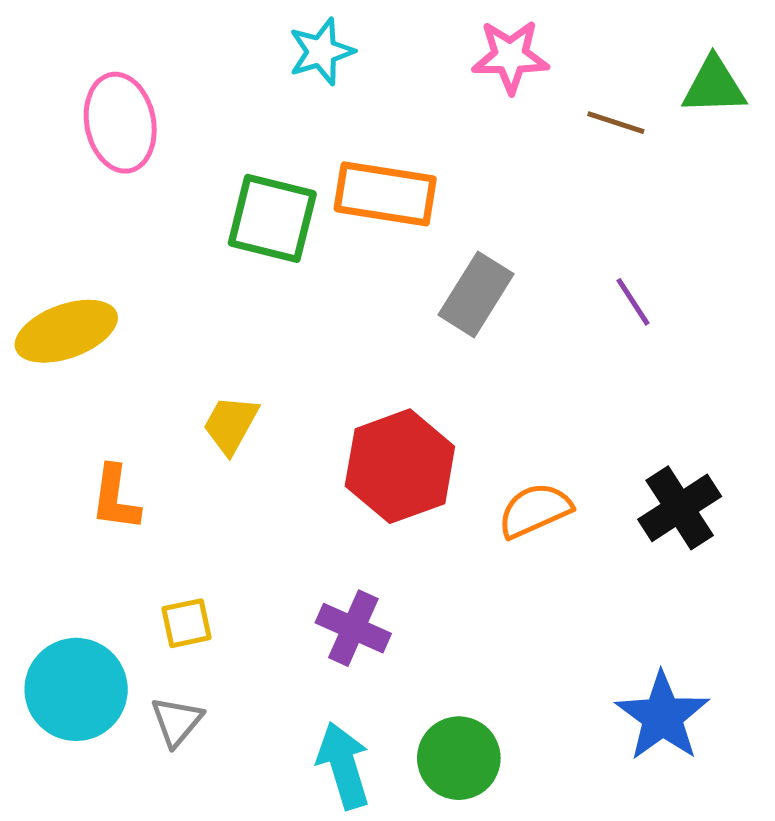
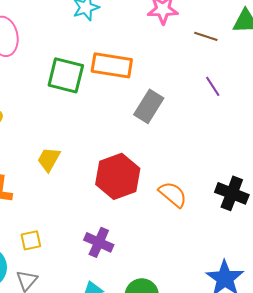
purple line: (633, 302) -> (213, 86), moved
black cross: (680, 508) -> (232, 193), turned -36
orange semicircle: (535, 510) -> (173, 194), turned 64

